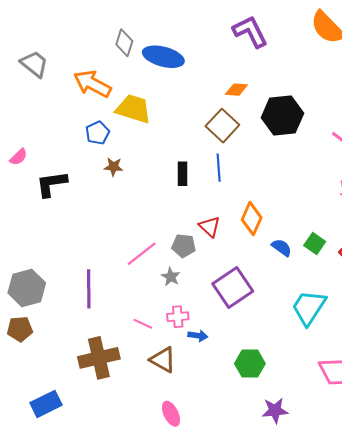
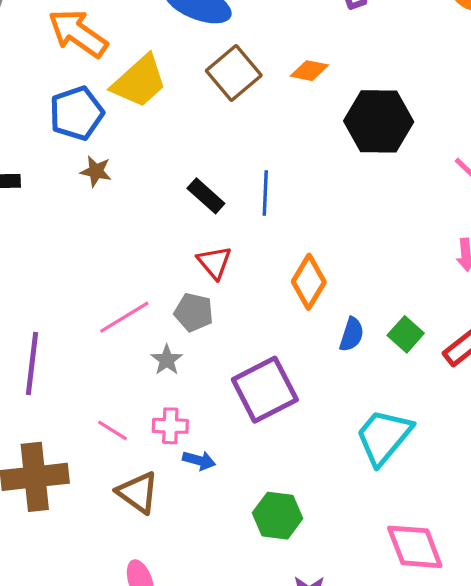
yellow trapezoid: (133, 109) -> (139, 81), turned 114
brown square: (222, 126) -> (234, 73), moved
blue pentagon: (97, 133) -> (77, 113), size x1.4
black rectangle: (183, 174) -> (206, 196), turned -55
red triangle: (210, 227) -> (214, 262), moved
blue semicircle: (282, 248) -> (352, 334), turned 65

